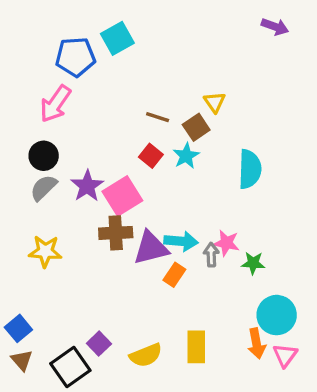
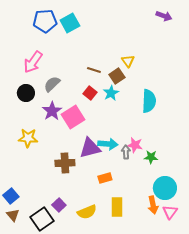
blue pentagon: (75, 57) -> (45, 21), moved
gray semicircle: (44, 188) -> (52, 84), moved
brown cross: (116, 233) -> (65, 163), moved
yellow star: (45, 251) -> (28, 138), moved
orange rectangle: (174, 275) -> (105, 178), moved, turned 40

